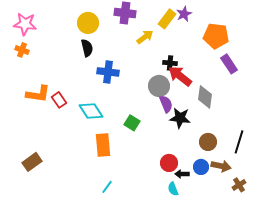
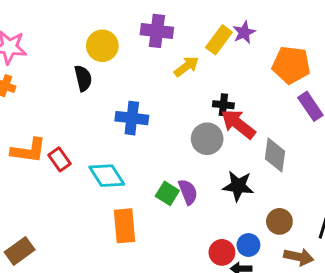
black semicircle: (87, 48) -> (83, 78), moved
purple semicircle: (166, 104) -> (188, 192), moved
blue circle: (201, 167) -> (248, 245), moved

